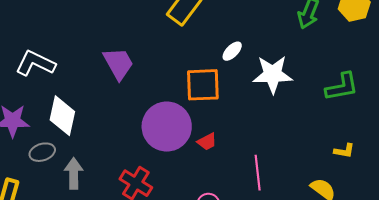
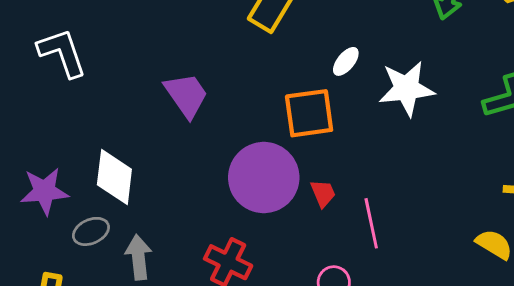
white L-shape: (35, 63) -> (62, 53), moved, turned 51
red trapezoid: (207, 142) -> (323, 193), turned -80
pink line: (258, 173) -> (371, 223), moved

